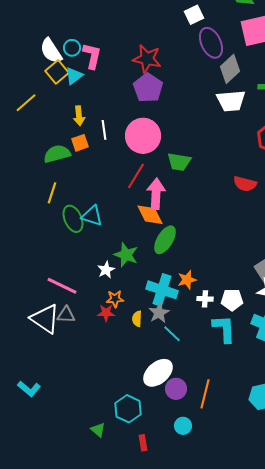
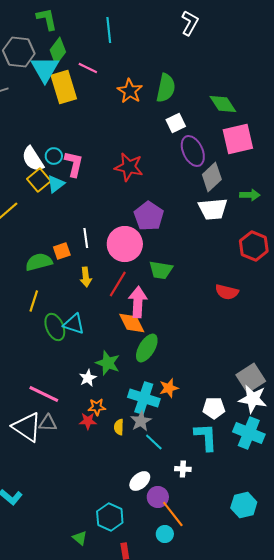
purple pentagon: (148, 88) -> (149, 216), moved
yellow arrow: (79, 116) -> (86, 277), moved
white cross: (205, 299) -> (183, 469), moved
white ellipse: (158, 373) -> (140, 481), size x0.7
orange line: (205, 394) -> (173, 514), moved, turned -52

